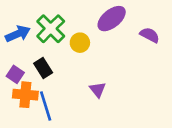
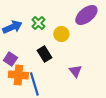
green cross: (51, 29) -> (38, 23), size x0.6
black rectangle: (43, 68) -> (44, 54), moved

